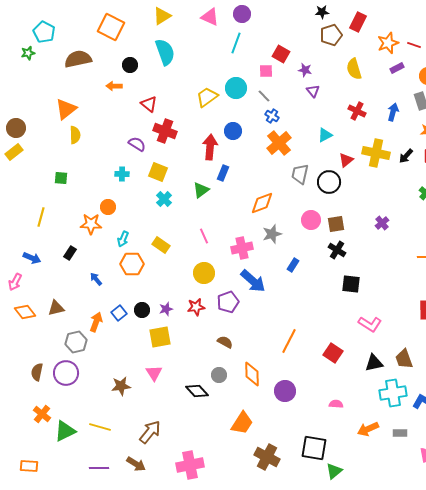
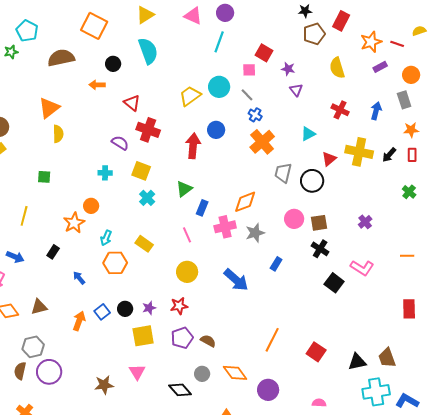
blue rectangle: (223, 173) -> (202, 208), moved
orange star: (91, 224) -> (74, 223), turned -30
pink cross: (242, 248) -> (225, 227), moved
black square: (351, 284) -> (334, 283), turned 30
purple pentagon: (228, 302) -> (182, 338), moved
pink L-shape: (370, 324) -> (362, 268), moved
gray hexagon: (76, 342) -> (33, 347), moved
orange diamond: (252, 374) -> (235, 373), turned -35

